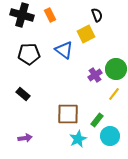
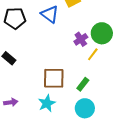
yellow line: (114, 94) -> (93, 54), moved
cyan circle: (110, 136) -> (85, 108), moved
cyan star: (78, 139) -> (47, 103), moved

